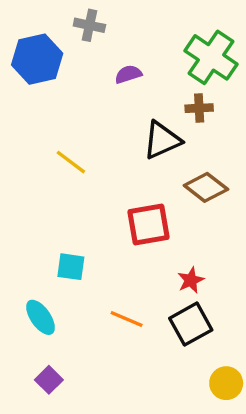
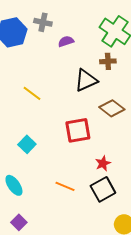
gray cross: (89, 25) -> (43, 22), moved
cyan square: (71, 267) -> (27, 144), moved, turned 36

